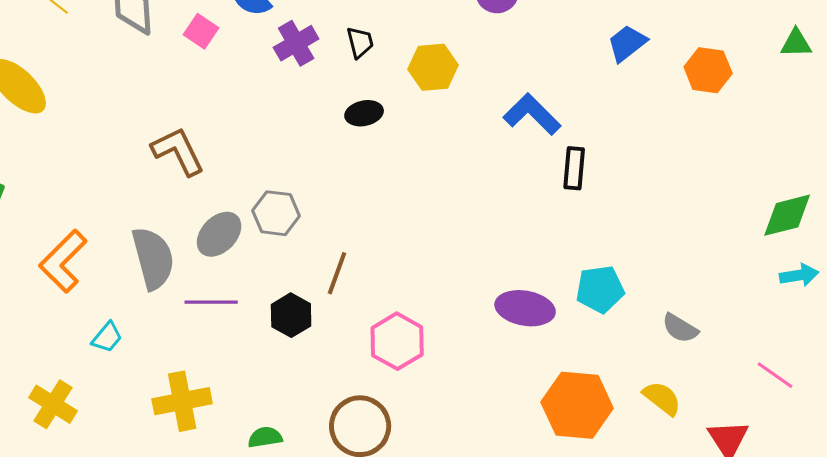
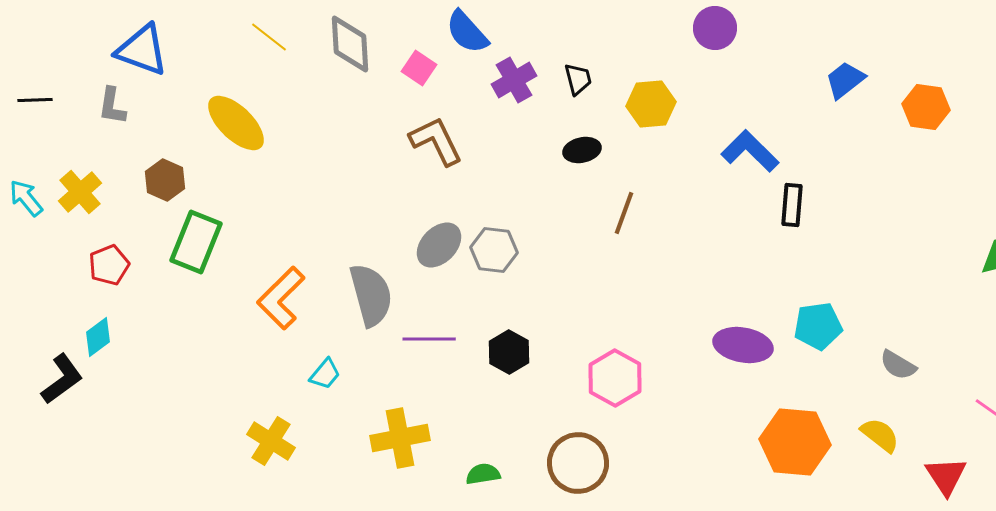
brown L-shape: (178, 151) -> (436, 141), moved
gray ellipse: (219, 234) -> (439, 245), moved
brown line: (337, 273) -> (624, 213), moved

